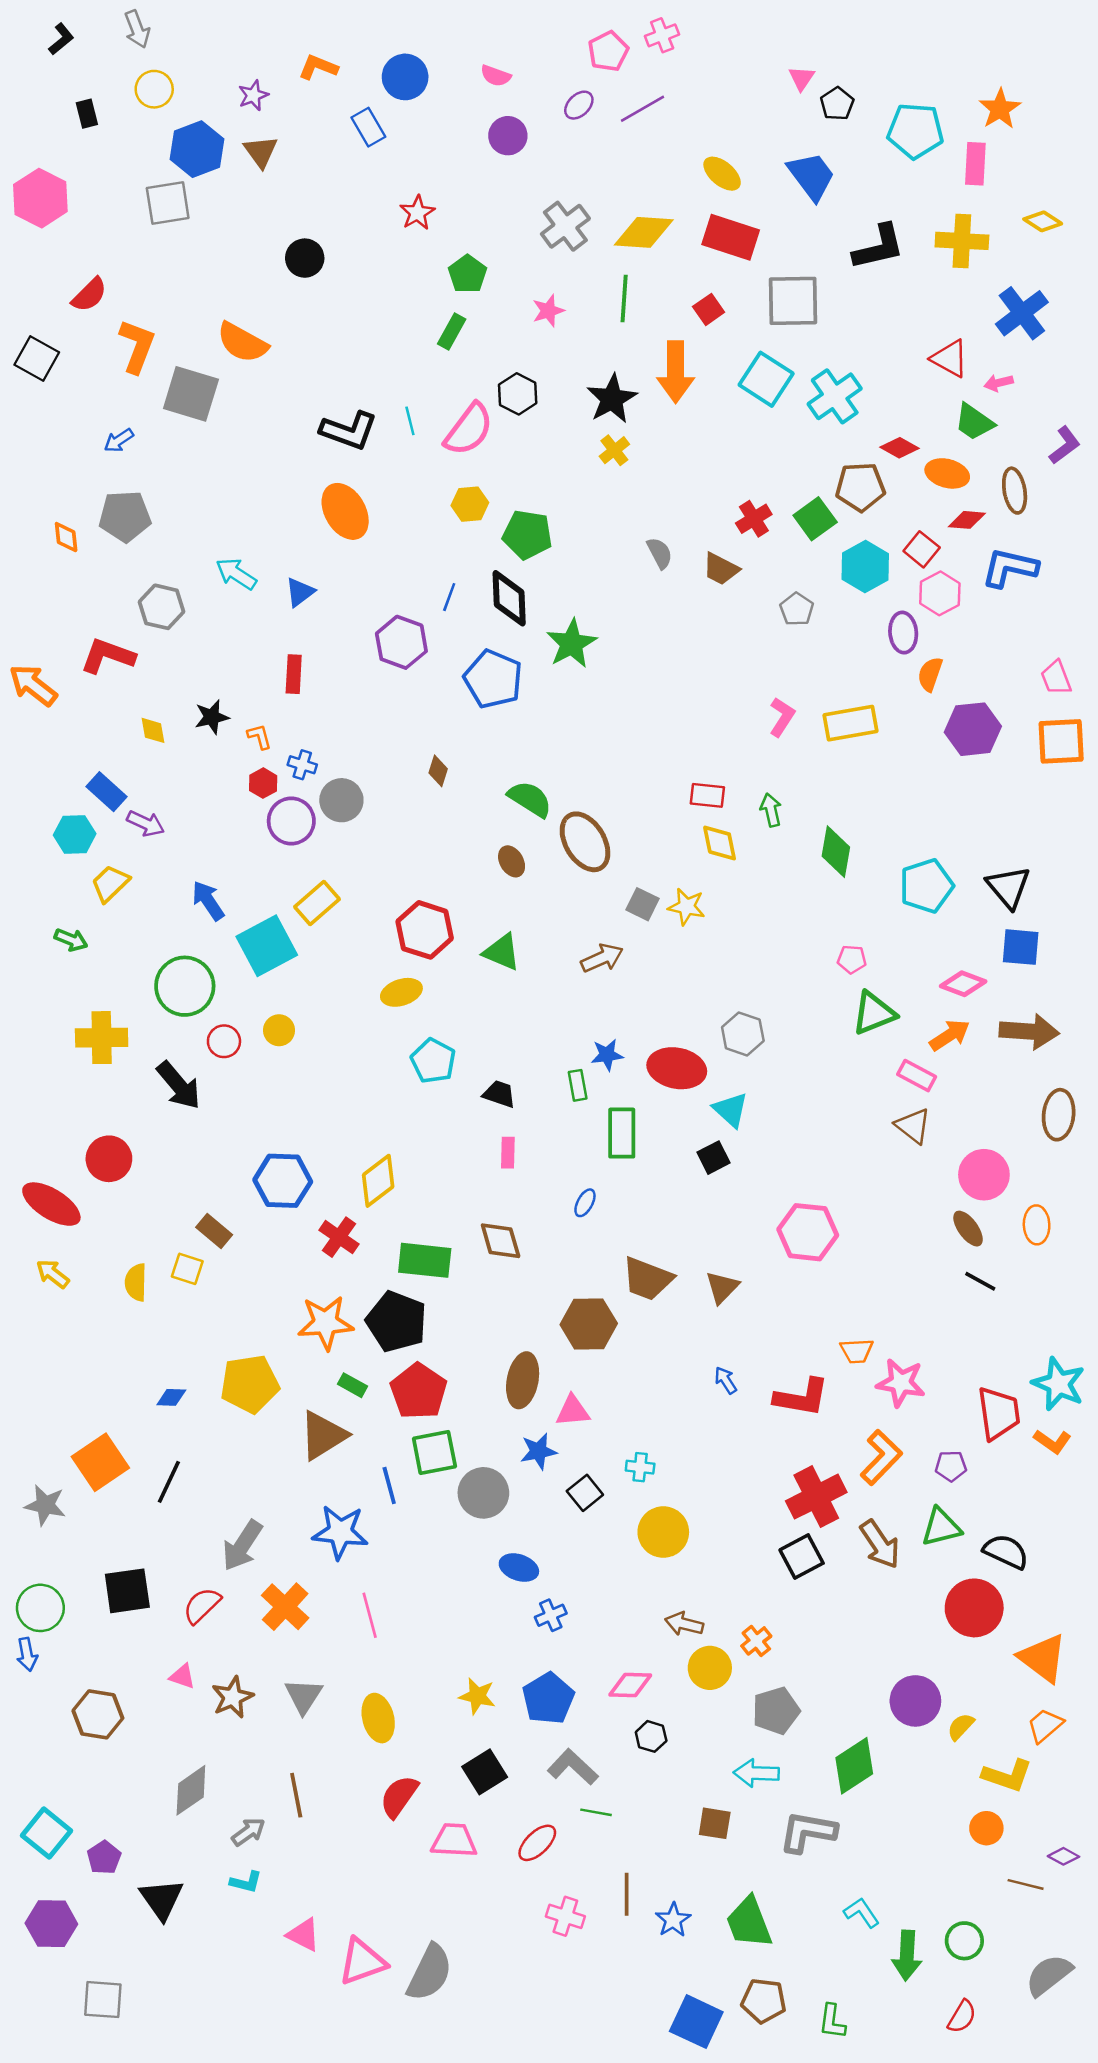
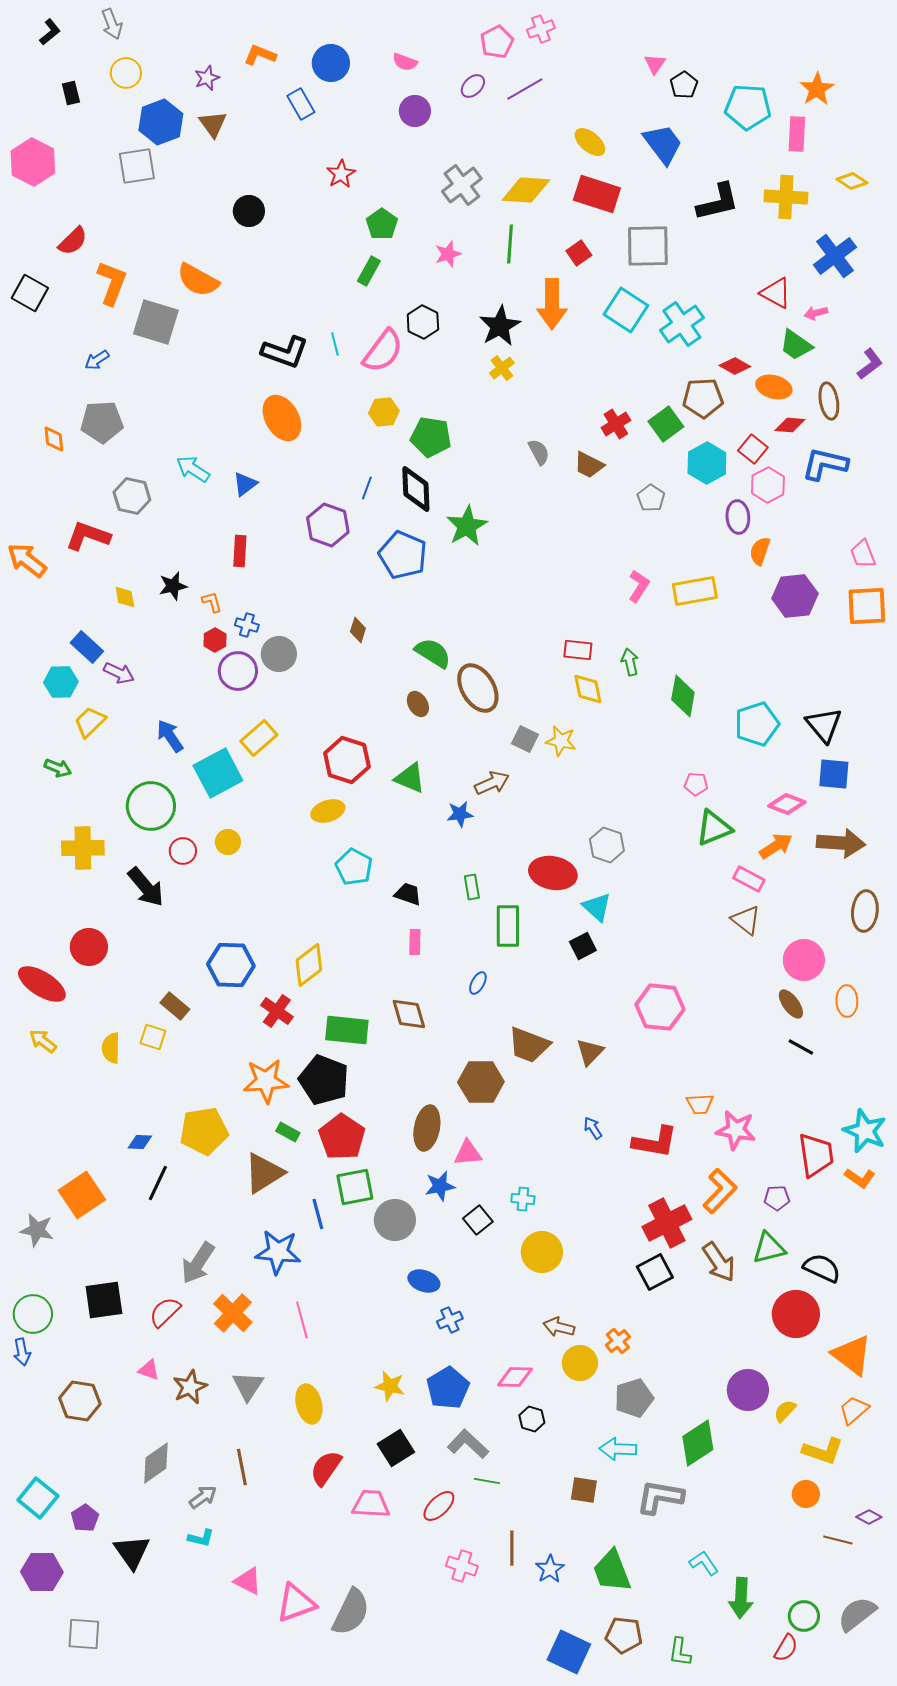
blue star: (607, 1055) -> (460, 814), moved
black line: (169, 1482) -> (158, 1183), moved
green circle: (964, 1941) -> (804, 1616), moved

